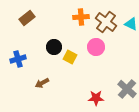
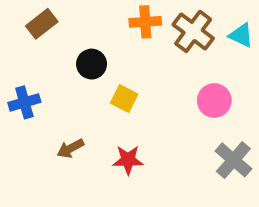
black circle: (54, 47) -> (92, 64), moved
pink circle: (96, 47) -> (214, 100), moved
red star: (96, 98) -> (128, 160), moved

